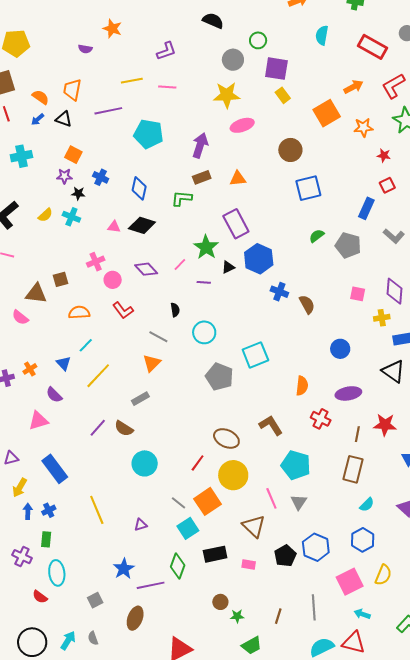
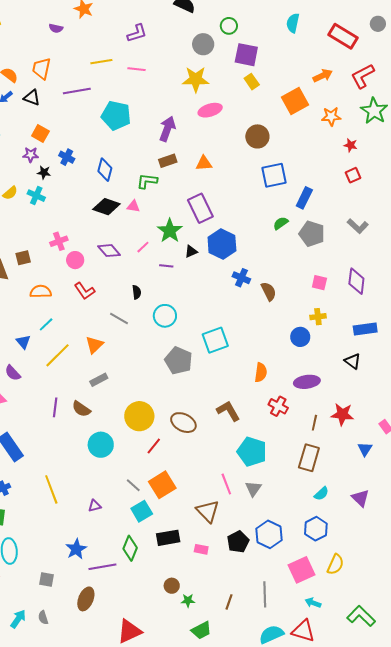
blue rectangle: (366, 208) -> (304, 198), moved
pink triangle: (114, 227) -> (133, 206), moved
yellow cross: (382, 318) -> (318, 317), moved
orange triangle: (152, 363) -> (94, 345), moved
black triangle: (393, 371) -> (353, 361), size x0.7
purple line: (98, 428) -> (55, 407), turned -36
yellow circle: (233, 475) -> (139, 416), moved
gray square: (95, 600) -> (47, 579), turned 35

